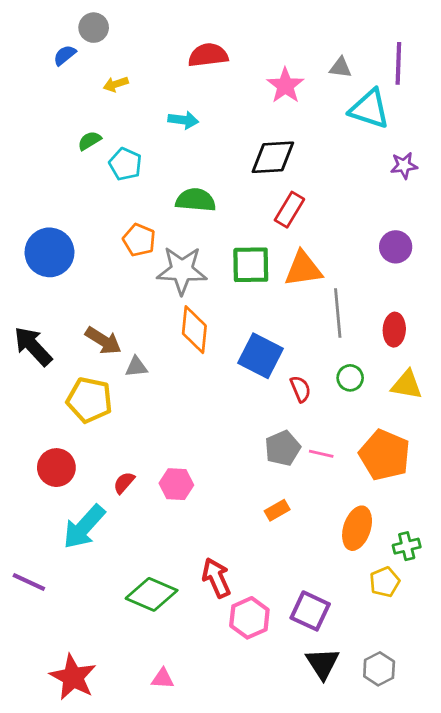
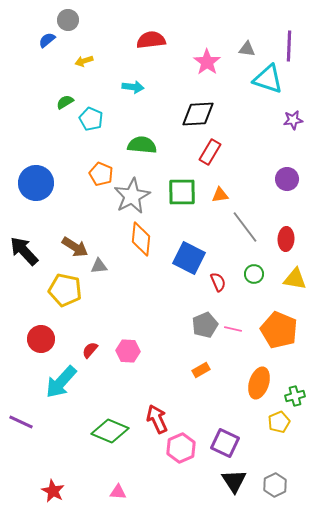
orange triangle: (303, 269) -> (220, 195), size x0.6
gray star: (182, 270) -> (132, 196), turned -30
gray line: (338, 313) -> (245, 227), turned -32
red star: (73, 677) -> (53, 491), size x0.7

